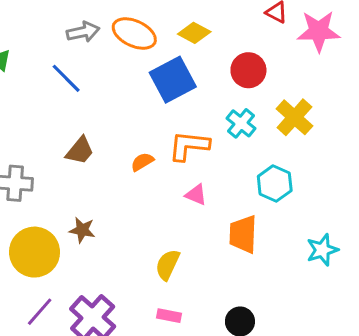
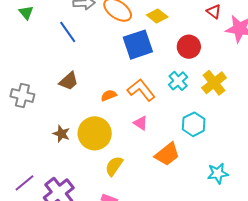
orange L-shape: (189, 146) -> (141, 90), turned 36
orange trapezoid: (243, 234) -> (167, 154), turned -140
yellow circle: (34, 252) -> (95, 133), moved

